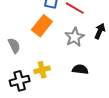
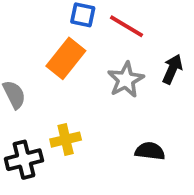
black semicircle: (80, 69) -> (150, 151), moved

